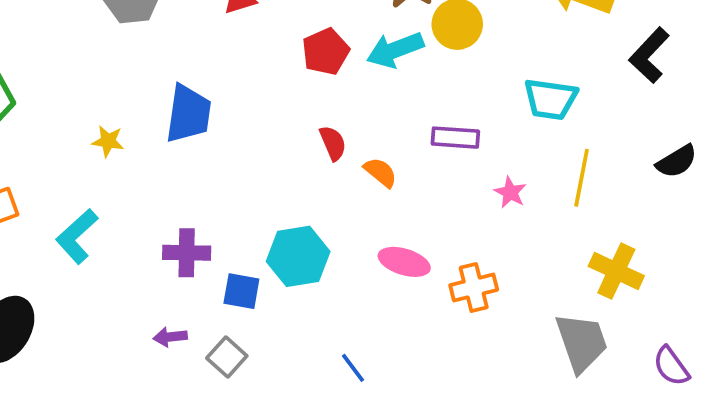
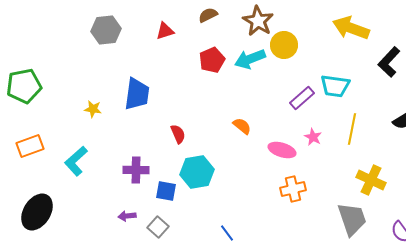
purple rectangle: (455, 138) -> (302, 98), moved, turned -45
red semicircle: (333, 143) -> (178, 134), moved
pink ellipse: (404, 262) -> (282, 150), moved

